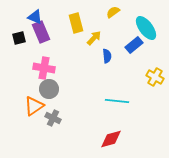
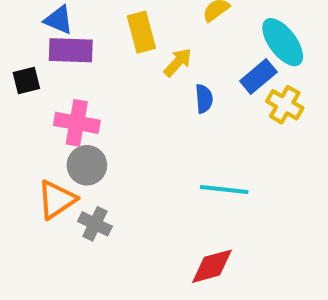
purple rectangle: (41, 32) -> (71, 50), turned -65
black square: (19, 38) -> (26, 80), moved
yellow cross: (155, 77) -> (285, 105), moved

